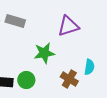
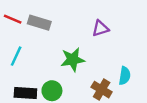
purple triangle: (68, 26) -> (100, 28), size x0.7

